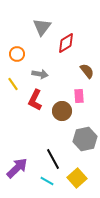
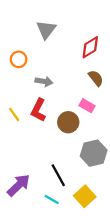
red diamond: (66, 43) -> (90, 47), moved
yellow line: (13, 84) -> (14, 115), moved
pink rectangle: (79, 96) -> (87, 106), turned -56

